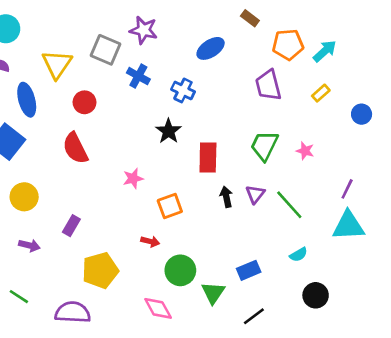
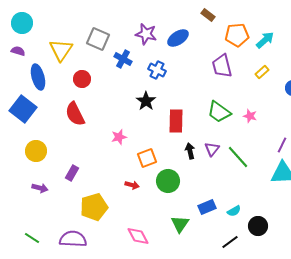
purple star: (144, 30) -> (146, 34), moved
green trapezoid: (264, 146) -> (219, 112), turned -80
cyan semicircle: (298, 255) -> (234, 211), moved
green circle: (180, 270) -> (168, 181), moved
green line: (19, 297) -> (32, 238), moved
black line: (254, 316) -> (230, 242), moved

